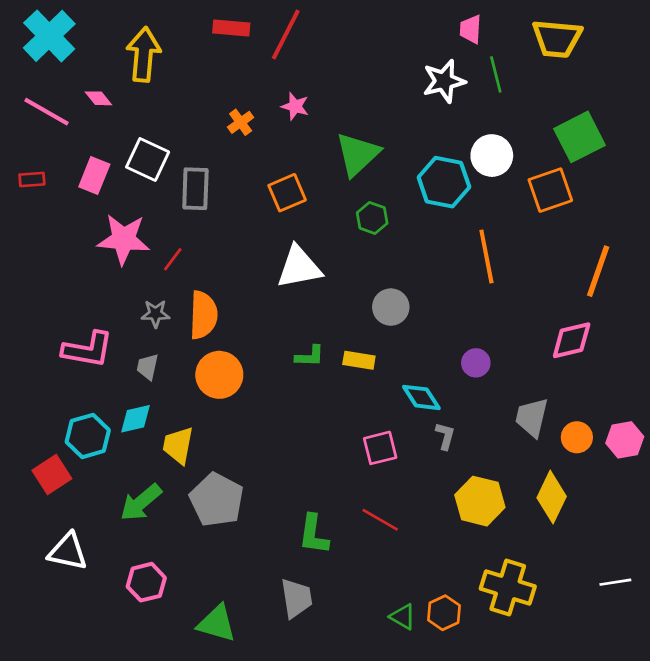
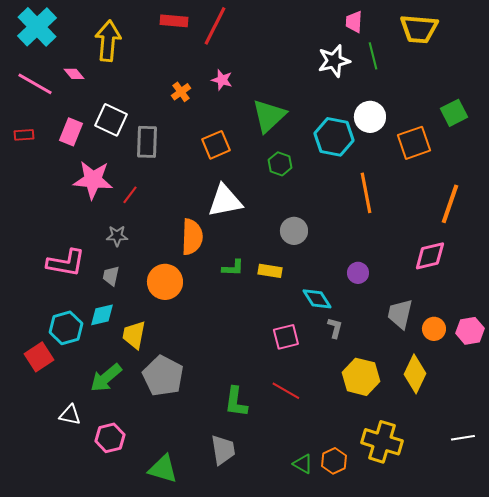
green square: (580, 137) -> (454, 113), moved, size x0.7
orange semicircle: (203, 315) -> (192, 237), moved
white triangle: (68, 552) -> (70, 415), moved, size x0.7

